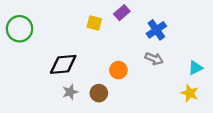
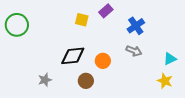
black diamond: (63, 64) -> (73, 56), moved
gray star: (70, 92) -> (45, 80), moved

